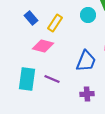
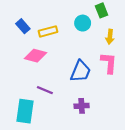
yellow rectangle: (55, 23) -> (48, 31), turned 42
cyan rectangle: (27, 79) -> (25, 111), moved

